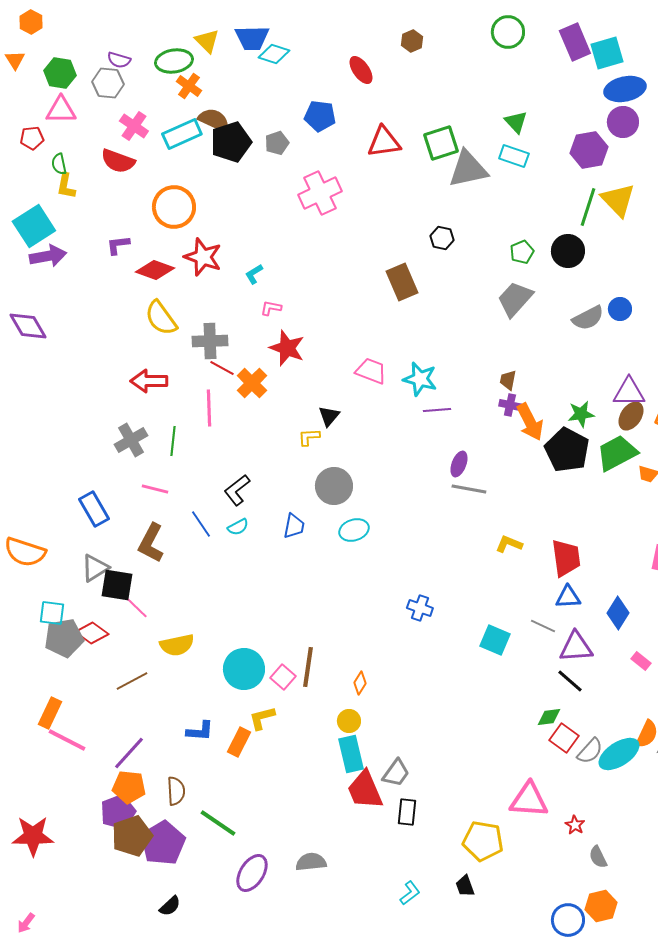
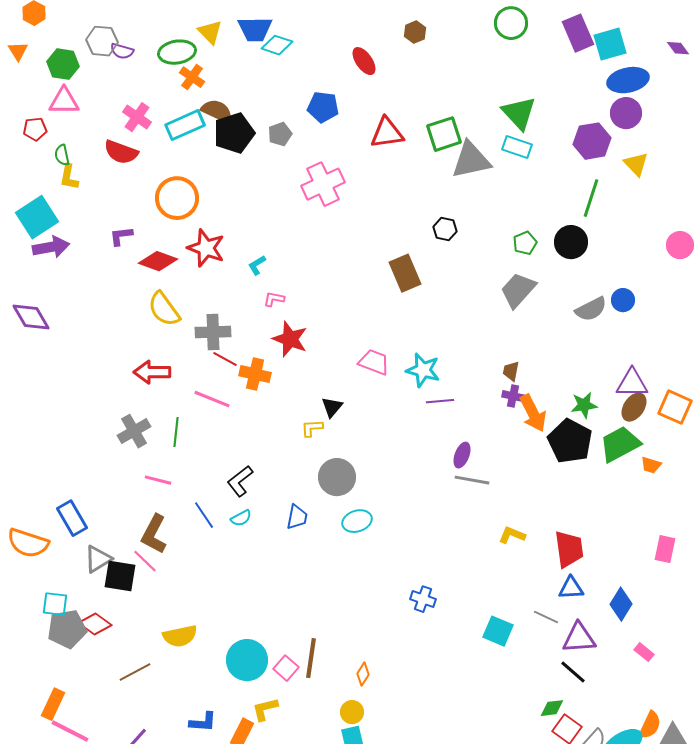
gray hexagon: (108, 83) -> (102, 41), moved
green triangle: (516, 122) -> (519, 113), size x1.5
yellow triangle: (618, 200) -> (636, 164), moved, size x0.7
orange cross: (252, 383) -> (255, 374), turned -32
pink line: (209, 408) -> (212, 399), turned -66
blue rectangle: (94, 509) -> (72, 518), moved
pink line: (136, 607) -> (145, 561), moved

